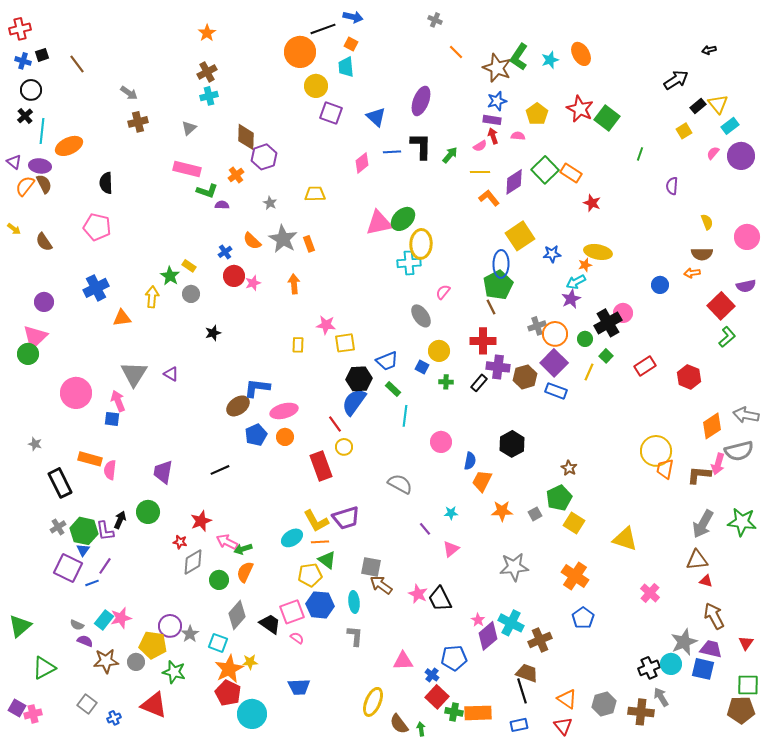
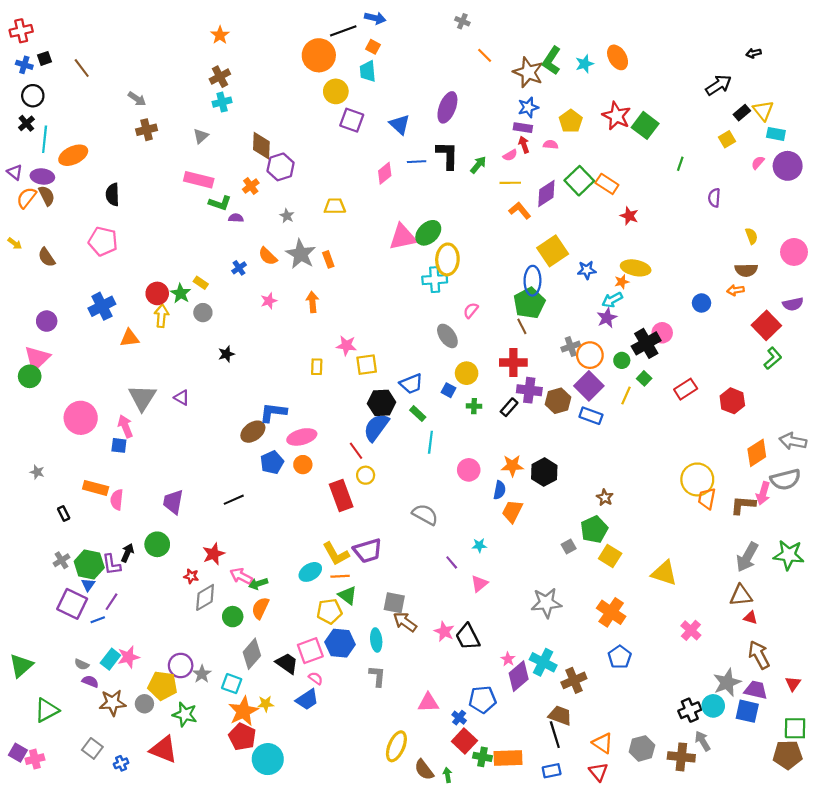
cyan rectangle: (730, 126) -> (776, 134), turned 48
red circle: (234, 276) -> (157, 293), moved
black rectangle: (60, 483) -> (64, 513), size x0.5
orange star: (502, 511) -> (512, 466), moved
blue trapezoid: (299, 687) -> (307, 700), moved, turned -30

